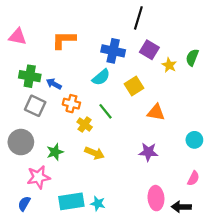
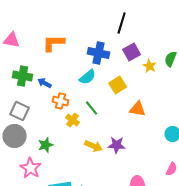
purple square: (149, 50) -> (132, 52), turned 30
gray square: (35, 106) -> (20, 111), moved
purple star: (148, 152) -> (117, 145), moved
yellow arrow: (94, 153) -> (94, 146), moved
pink star: (38, 177) -> (31, 168), turned -30

